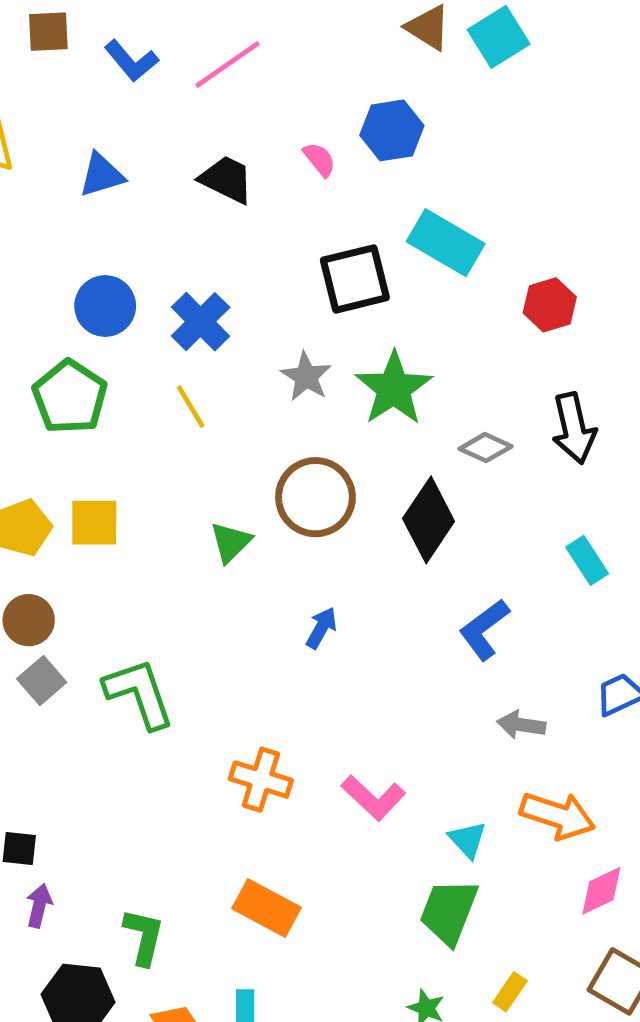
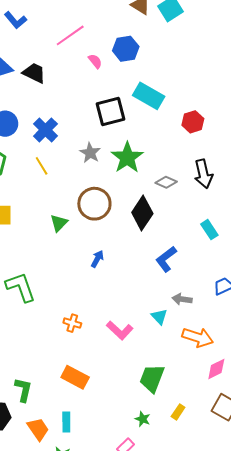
pink line: (227, 64) -> (70, 35), moved
black trapezoid: (226, 179) -> (34, 73), moved
orange cross: (261, 780) -> (72, 323), size x0.7
cyan triangle: (468, 840) -> (159, 317), moved

